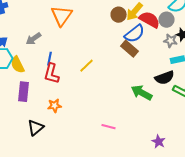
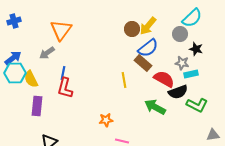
orange triangle: (62, 16) -> (61, 30), moved
red semicircle: (150, 20) -> (164, 79), moved
gray star: (171, 41) -> (182, 63), moved
yellow line: (87, 66) -> (124, 80), moved, turned -56
orange star: (55, 106) -> (106, 120), moved

